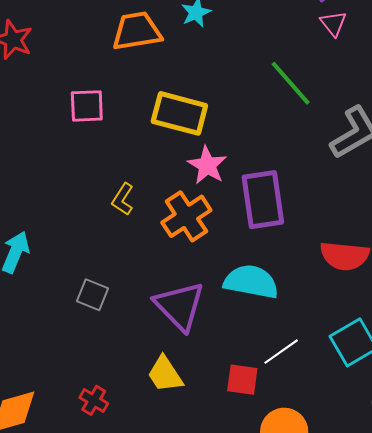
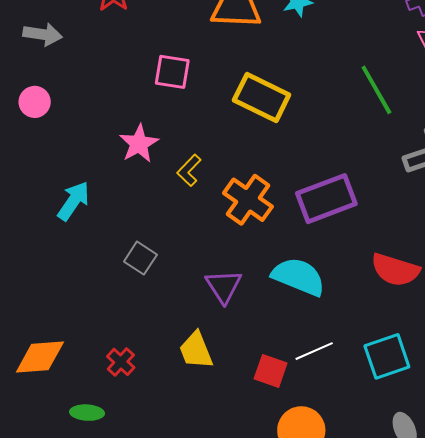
pink star: (207, 165) -> (139, 144), moved
purple rectangle: (263, 200) -> (326, 199), turned 66
orange cross: (186, 216) -> (248, 200), turned -33
purple triangle: (180, 306) -> (224, 286), size x0.7

